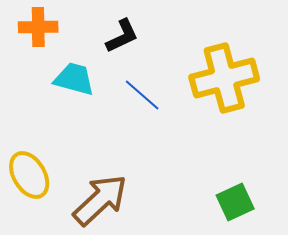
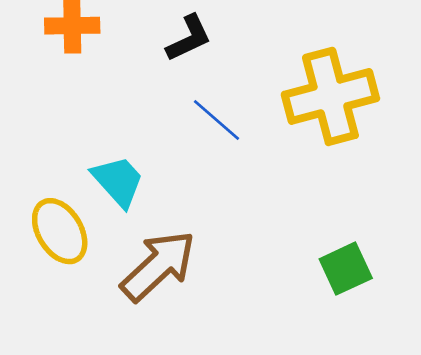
cyan trapezoid: (74, 79) -> (118, 181), moved, turned 33

